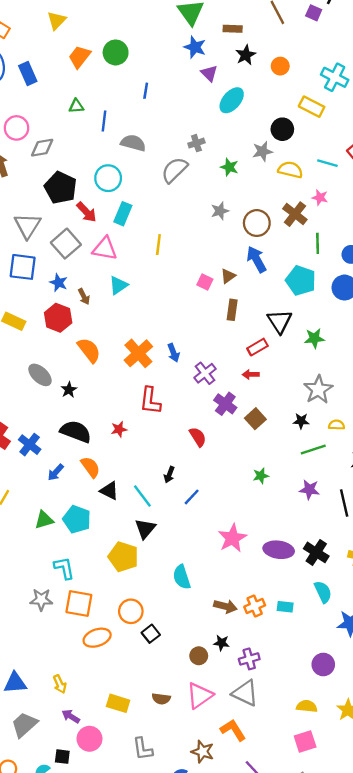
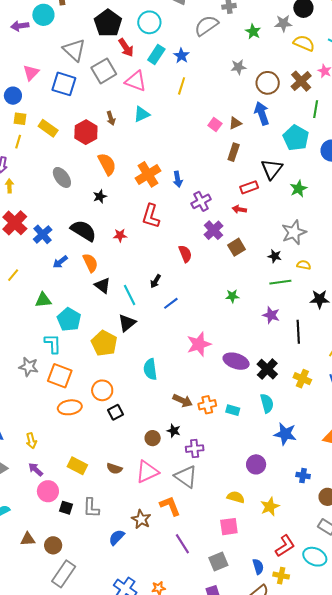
gray triangle: (27, 226) -> (74, 50), turned -30
blue star: (59, 283) -> (181, 56), moved
green star: (314, 338) -> (298, 189), turned -30
black star: (69, 390) -> (100, 196), moved
cyan pentagon: (77, 519) -> (69, 320), moved
black square: (62, 757) -> (66, 508), moved

